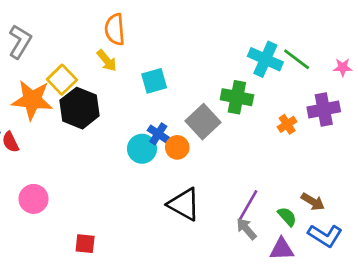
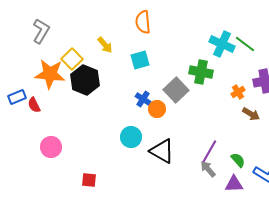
orange semicircle: (115, 29) -> (143, 22), moved
cyan circle: (142, 149) -> (131, 137), moved
brown arrow: (313, 202) -> (251, 114), moved

